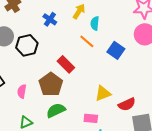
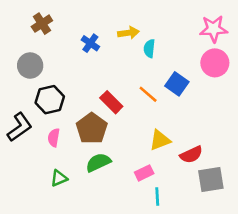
yellow arrow: (79, 11) -> (128, 33), turned 49
orange line: (87, 41) -> (148, 94), moved
black hexagon: (27, 45) -> (50, 100), moved
pink rectangle: (91, 118) -> (144, 173), turned -32

